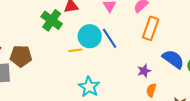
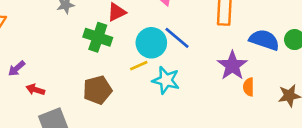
brown pentagon: (21, 56) -> (97, 90), moved
purple star: (144, 71) -> (232, 66), size x1.6
cyan star: (89, 87) -> (166, 80), moved

